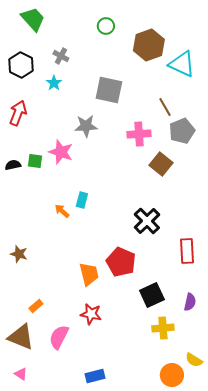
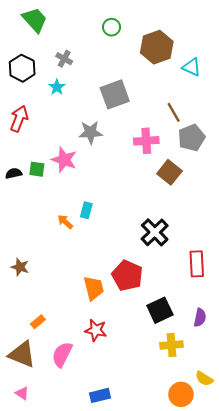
cyan triangle: (182, 64) -> (192, 67), size x0.7
gray square: (109, 90) -> (115, 94), turned -32

